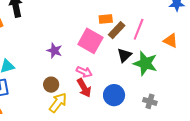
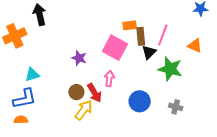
brown rectangle: (117, 30) -> (141, 36), turned -48
black triangle: (124, 55) -> (149, 52), moved
pink arrow: (84, 72) -> (109, 79), turned -105
red arrow: (84, 88) -> (94, 93), moved

